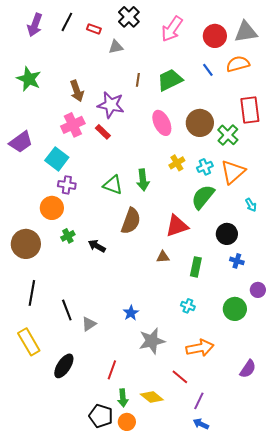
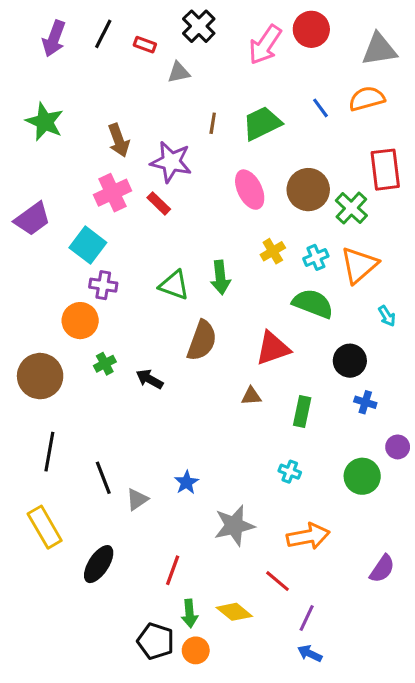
red circle: (215, 36) -> (311, 29), moved
green semicircle: (203, 197) -> (313, 304), turned 72
blue star: (131, 313) -> (186, 482), moved

